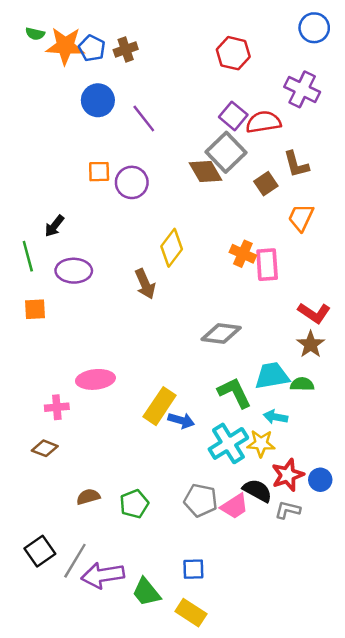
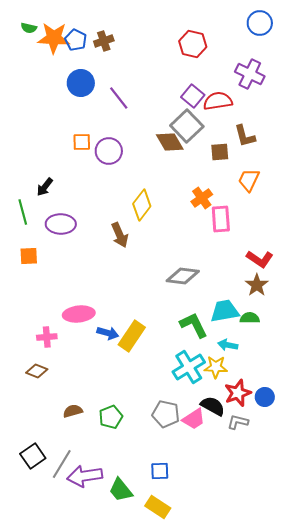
brown square: (266, 184) -> (220, 152), turned 30
orange cross: (243, 254) -> (202, 198), moved, turned 30
blue arrow: (181, 421) -> (108, 333), moved

